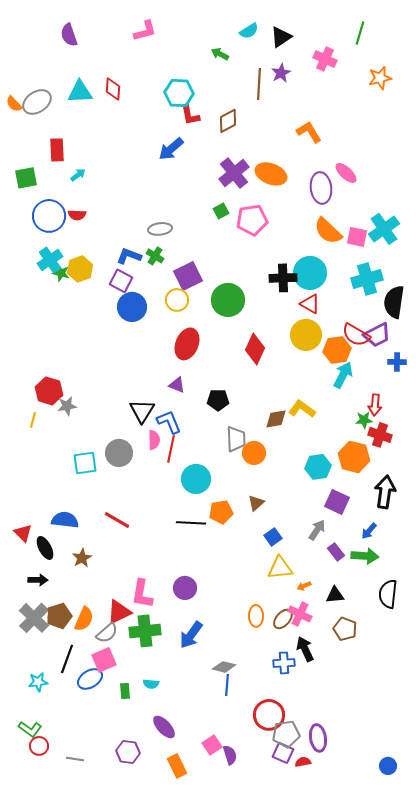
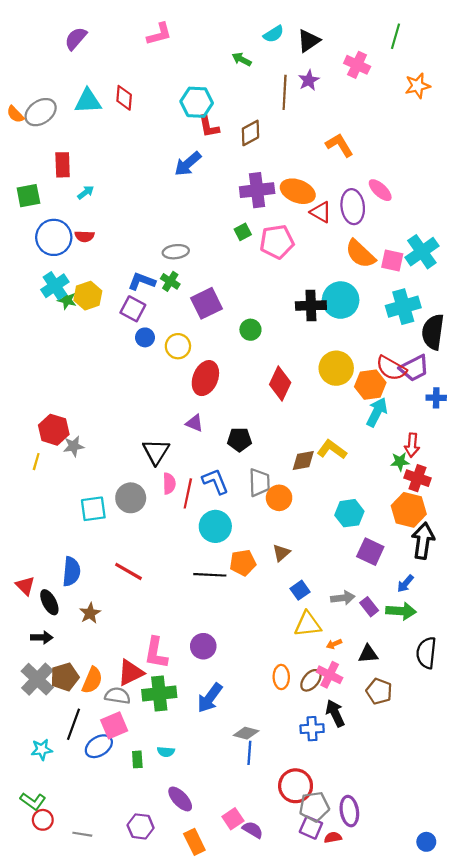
purple semicircle: (69, 35) -> (76, 38), turned 60
purple cross: (234, 173) -> (257, 190), turned 32
yellow circle: (177, 300) -> (178, 346), moved
green circle: (228, 300) -> (250, 330), size x0.6
red triangle: (310, 304) -> (321, 212), moved
blue circle: (132, 307) -> (145, 337), size x0.6
blue L-shape: (169, 422) -> (215, 481), moved
orange hexagon: (354, 457) -> (409, 510), moved
blue semicircle: (65, 520) -> (71, 571), turned 88
gray arrow: (317, 530) -> (343, 598), moved, turned 50
gray semicircle: (107, 633) -> (118, 696), turned -130
purple semicircle: (230, 755) -> (253, 830), turned -42

